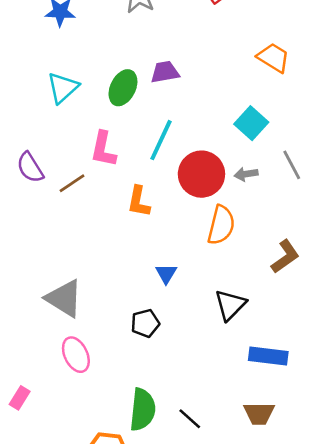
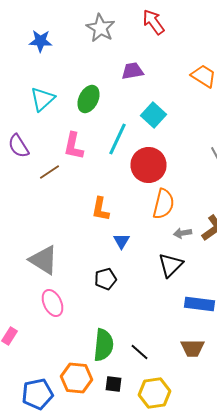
purple trapezoid: (165, 72) -> (132, 71), moved
cyan square: (251, 123) -> (154, 115), moved
purple semicircle: (30, 168) -> (18, 146), moved
gray arrow: (246, 174) -> (182, 233), moved
orange L-shape: (139, 202) -> (100, 209), moved

